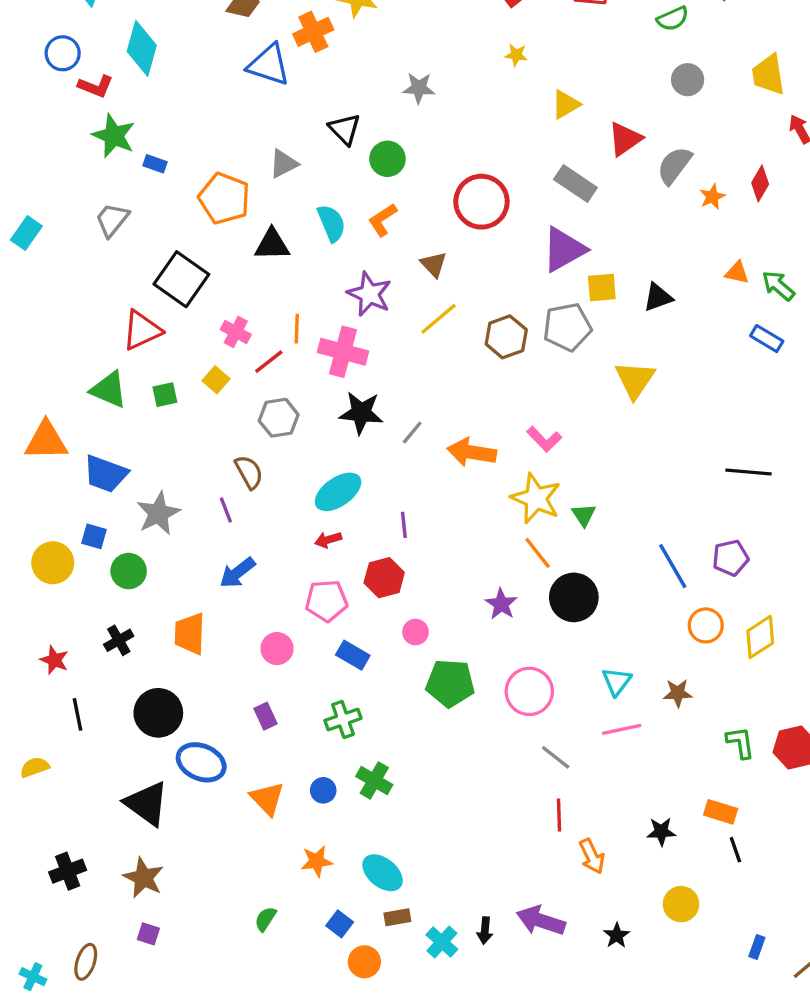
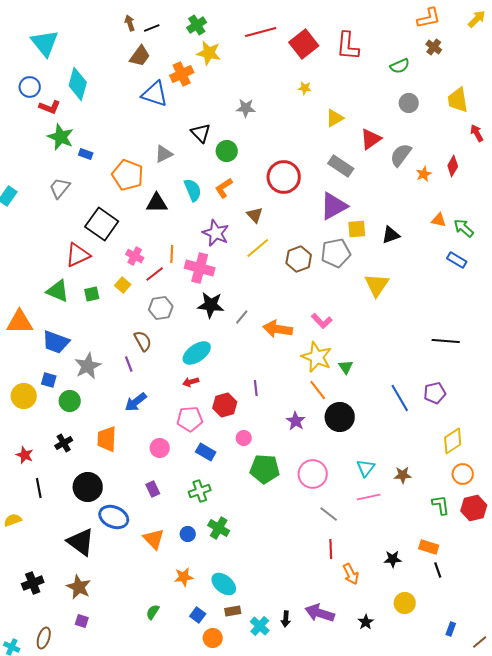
purple line: (404, 525) -> (256, 388), moved
orange circle: (706, 625) -> (463, 474), moved

